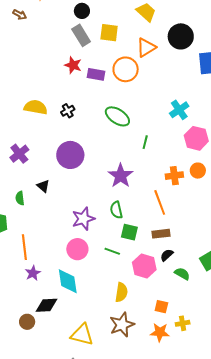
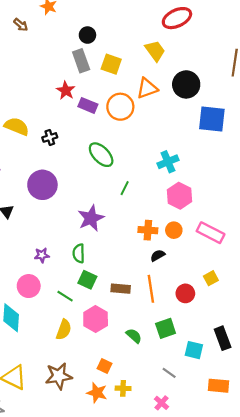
orange line: (160, 202) -> (151, 289), moved
purple star: (83, 219) -> (42, 255), size x0.6
black semicircle: (167, 255) -> (158, 255), moved
yellow semicircle: (121, 292) -> (64, 330), moved

